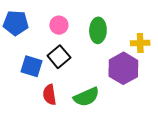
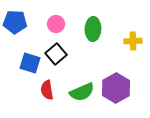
purple hexagon: (123, 68) -> (116, 88), moved

